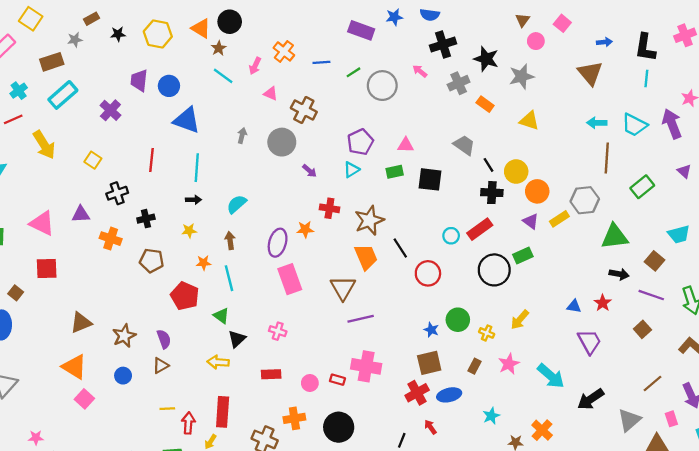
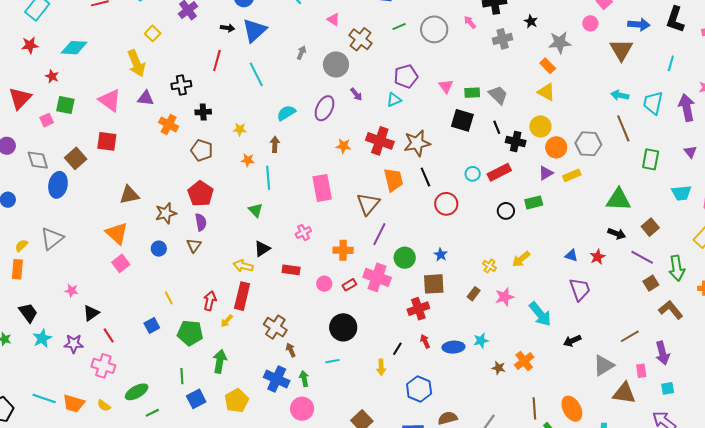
pink circle: (536, 41) -> (590, 23), moved
blue arrow: (604, 42) -> (639, 24), size x1.5
black L-shape: (645, 48) -> (675, 19), moved
black star: (486, 59) -> (531, 21), size x0.6
green line: (354, 72) -> (399, 27), moved
orange rectangle: (485, 104) -> (548, 66), moved
blue triangle: (187, 120) -> (254, 30), turned 48
yellow triangle: (529, 121) -> (546, 92), moved
cyan trapezoid: (634, 125) -> (653, 103), turned 65
yellow arrow: (44, 145) -> (136, 63), moved
pink triangle: (406, 145) -> (446, 86), turned 42
brown line: (607, 158) -> (623, 128), turned -36
yellow square: (93, 160) -> (153, 33), moved
black line: (489, 165) -> (497, 127), moved
cyan line: (197, 168) -> (256, 74), turned -40
green rectangle: (395, 172) -> (472, 93), moved
green rectangle: (642, 187) -> (651, 159), turned -50
black arrow: (193, 200) -> (228, 28), moved
gray hexagon: (585, 200) -> (588, 144), moved
red cross: (329, 208) -> (380, 141), moved, size x1.5
brown star: (369, 220) -> (417, 143), moved
purple triangle: (531, 221) -> (546, 173), turned 42
cyan trapezoid: (679, 234) -> (681, 193), moved
purple ellipse: (278, 243) -> (325, 108), moved
black circle: (494, 270) -> (506, 211), size x0.6
brown square: (16, 293) -> (76, 158), size x1.5
red pentagon: (185, 296) -> (201, 194), moved
purple line: (361, 319) -> (379, 234), turned -60
green circle: (458, 320) -> (405, 258), moved
brown square: (642, 329) -> (651, 283), moved
pink cross: (278, 331) -> (303, 232), turned 35
black triangle: (237, 339) -> (262, 249), moved
yellow arrow: (218, 362) -> (243, 266), moved
brown triangle: (161, 366) -> (194, 245), turned -35
red rectangle: (337, 380) -> (349, 285), turned -56
blue ellipse: (449, 395) -> (453, 347), moved
black arrow: (591, 399) -> (572, 341), size x0.7
yellow line: (167, 409) -> (169, 298), moved, turned 56
orange cross: (294, 418) -> (343, 250), moved

